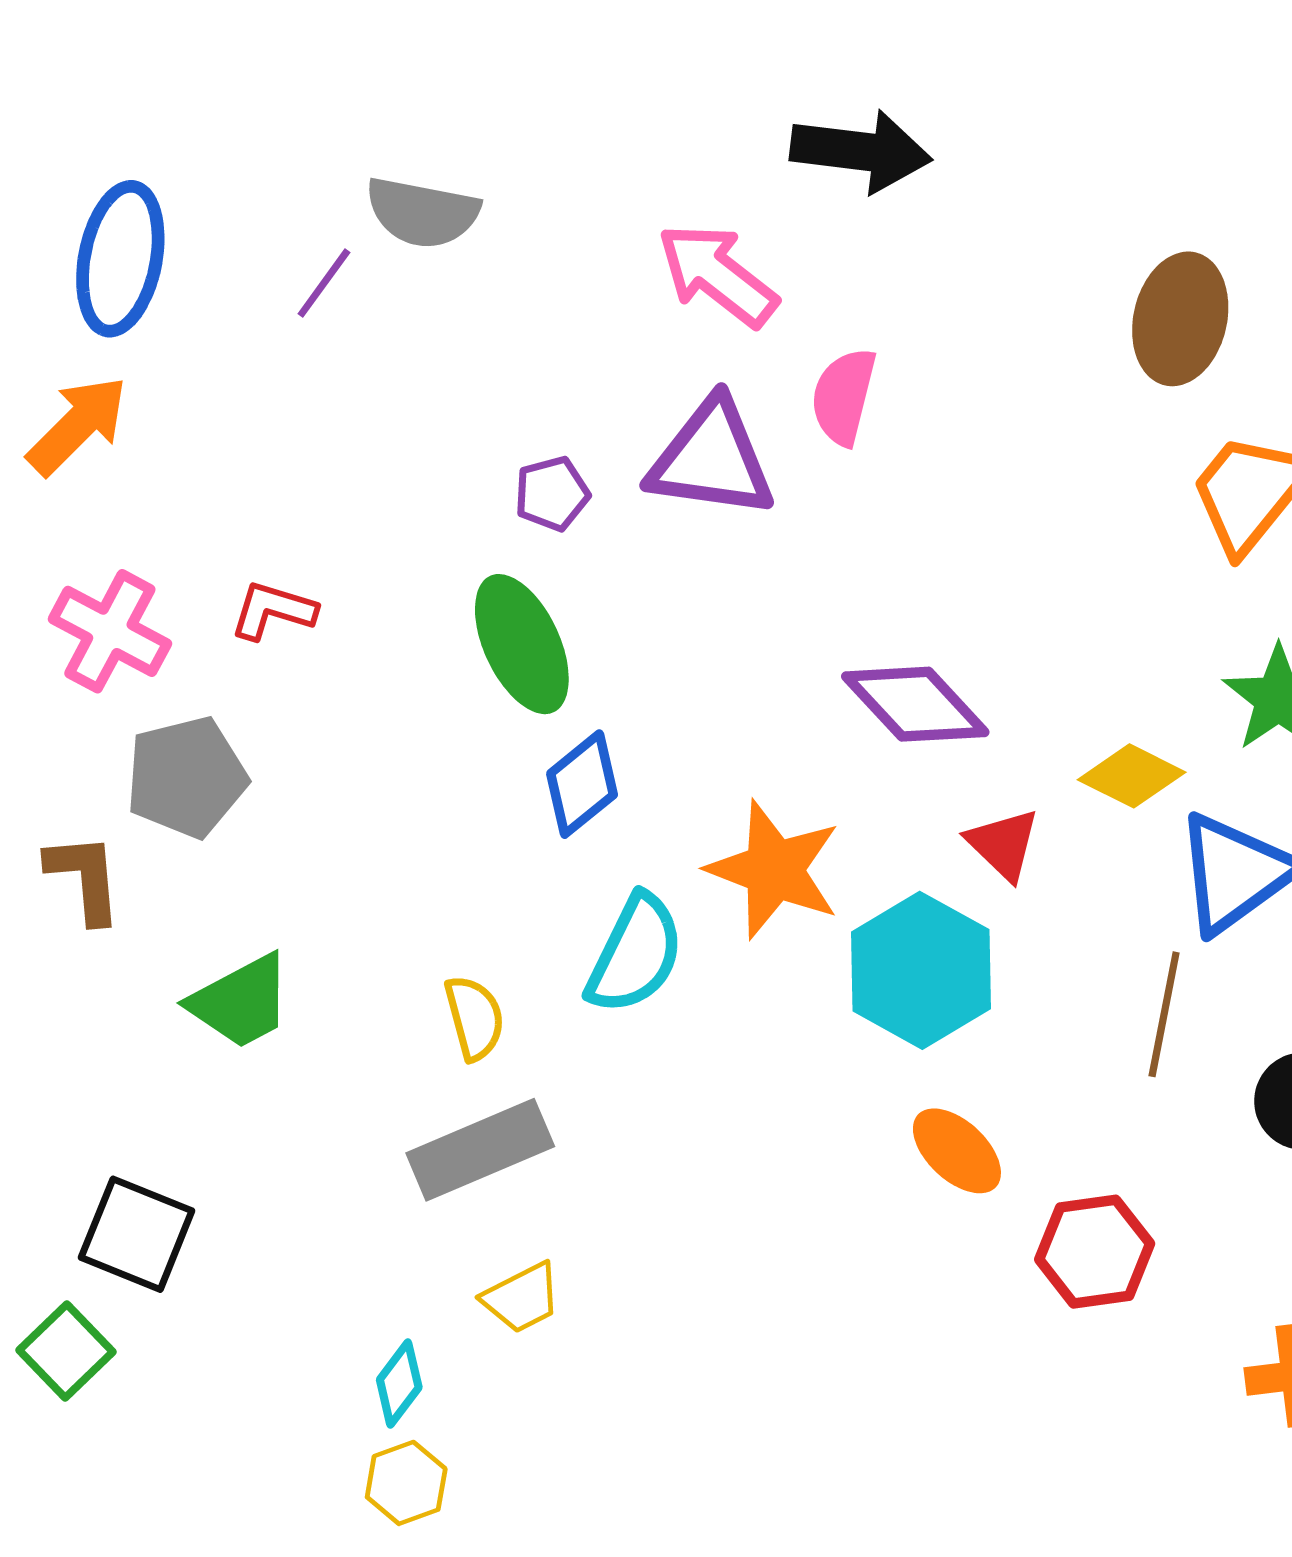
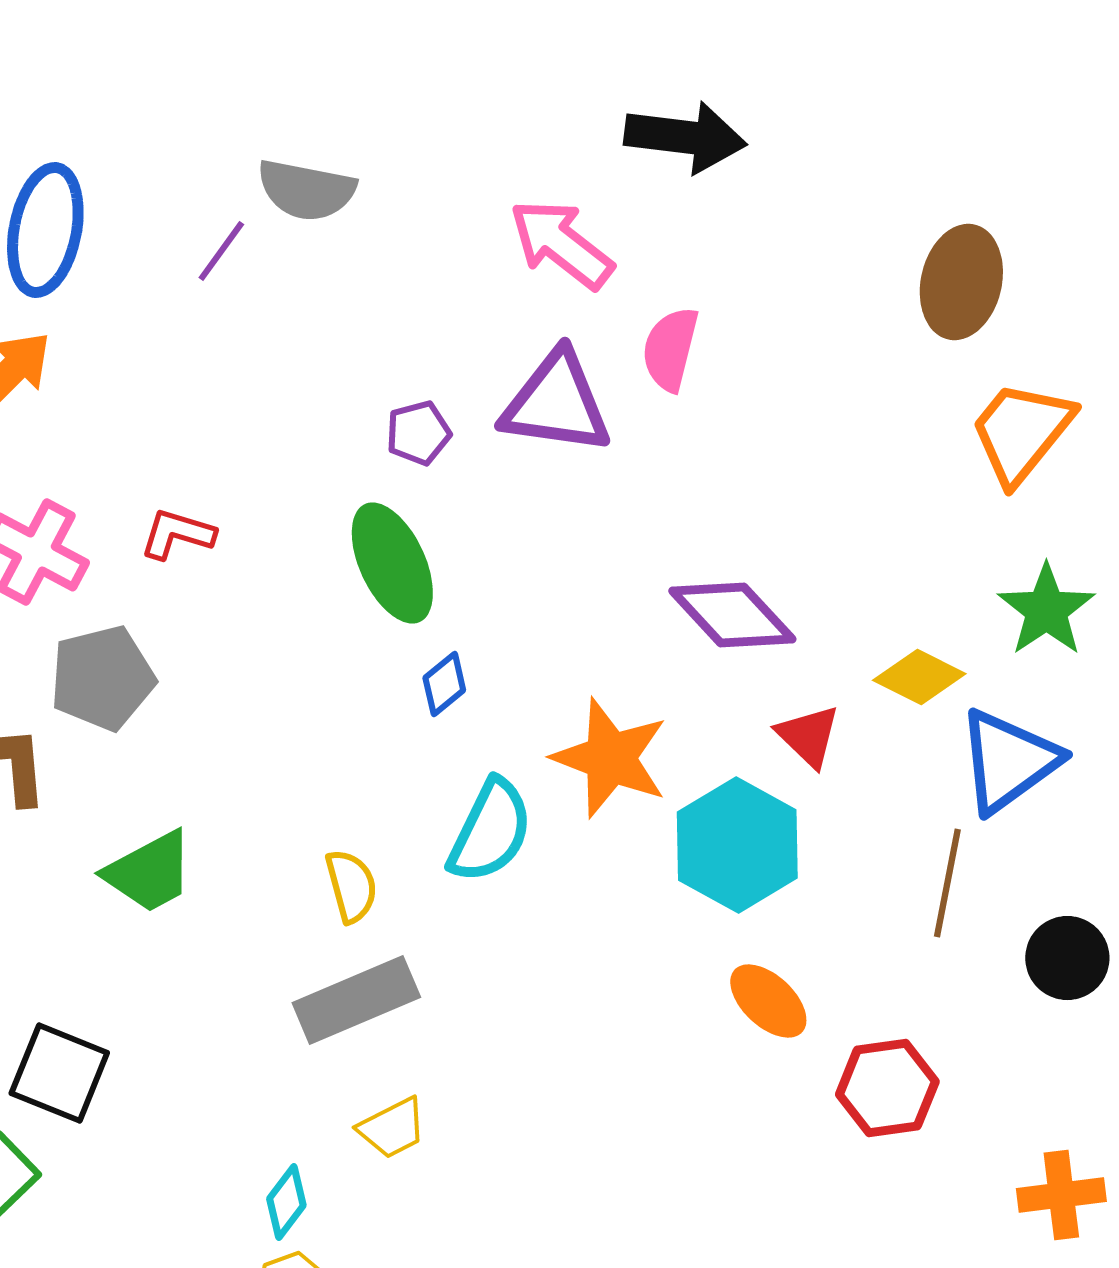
blue diamond: (582, 784) -> (444, 684), size x0.7

